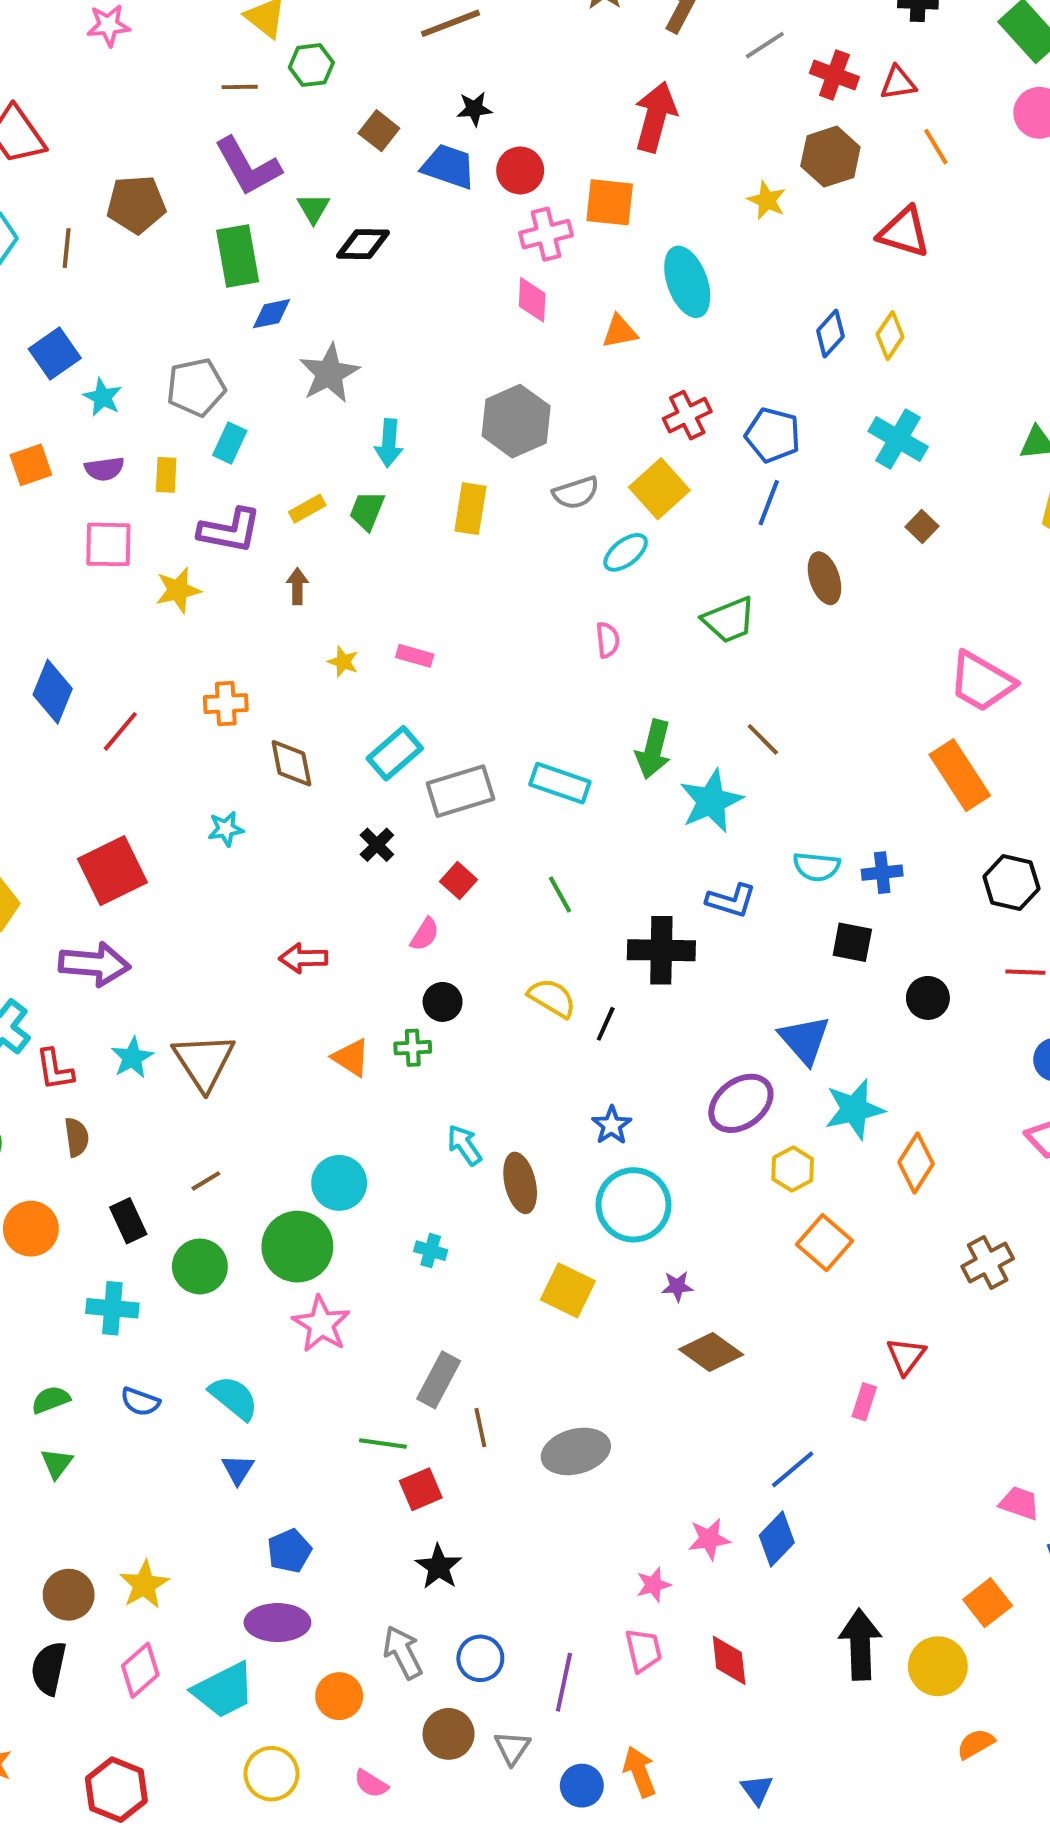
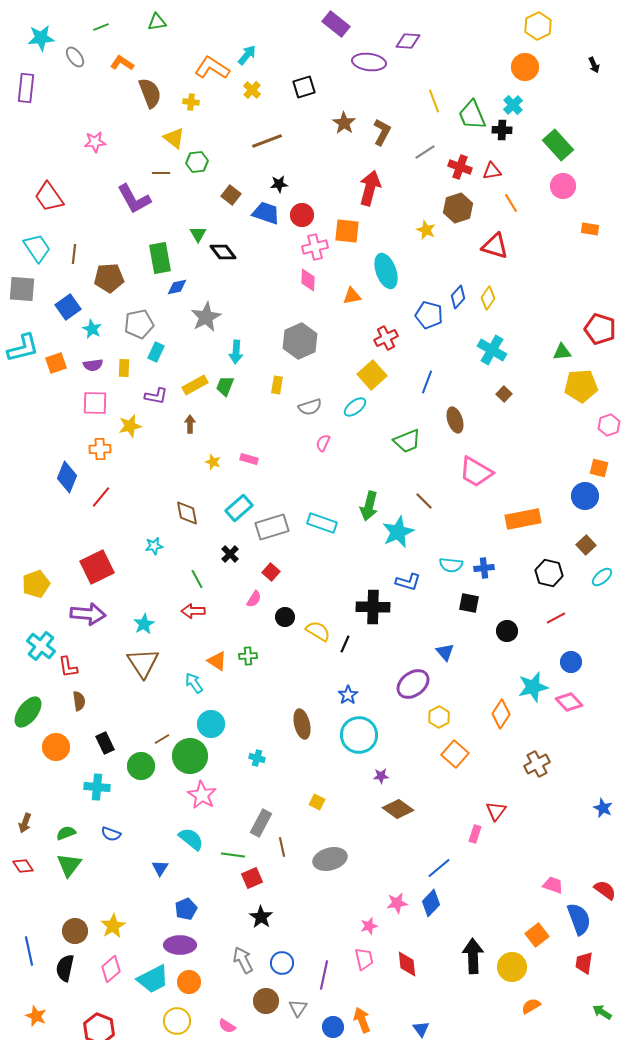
purple L-shape: (248, 166) -> (134, 199), moved
brown pentagon: (136, 204) -> (109, 278), moved
black diamond: (363, 244) -> (223, 252), turned 52
blue pentagon: (773, 435) -> (429, 315), moved
gray semicircle: (576, 493) -> (310, 407), moved
yellow rectangle: (307, 509) -> (195, 385), size x1.4
yellow rectangle: (470, 509) -> (277, 385), size x0.7
purple L-shape: (230, 531) -> (156, 396), size x0.7
pink semicircle: (608, 640) -> (323, 443), moved, turned -150
pink trapezoid: (982, 682) -> (476, 472), moved
orange cross: (226, 704) -> (100, 449), moved
orange rectangle: (960, 775) -> (523, 519), turned -68
green line: (560, 895) -> (197, 579), moved
red line: (1025, 972) -> (556, 618), turned -30
black circle: (443, 1002) -> (285, 617), moved
blue triangle: (805, 1040) -> (445, 652), size x0.7
cyan star: (132, 1058) -> (144, 624), moved
cyan star: (854, 1109) -> (533, 687), moved
cyan arrow: (464, 1145) -> (194, 683), moved
brown line: (206, 1181) -> (162, 739), moved
yellow square: (568, 1290) -> (317, 802), moved, size x0.6
cyan semicircle: (234, 1398) -> (191, 839), moved
green triangle: (57, 1463) -> (69, 865), size x1.5
orange circle: (339, 1696) -> (189, 982), moved

